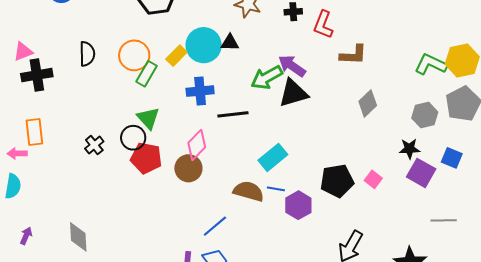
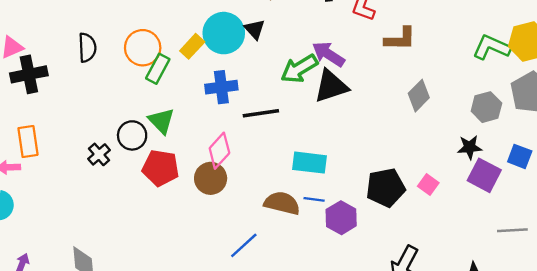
black triangle: (230, 43) -> (255, 29), turned 48
black circle: (133, 138) -> (132, 135), moved
cyan rectangle: (273, 157) -> (309, 163), turned 48

